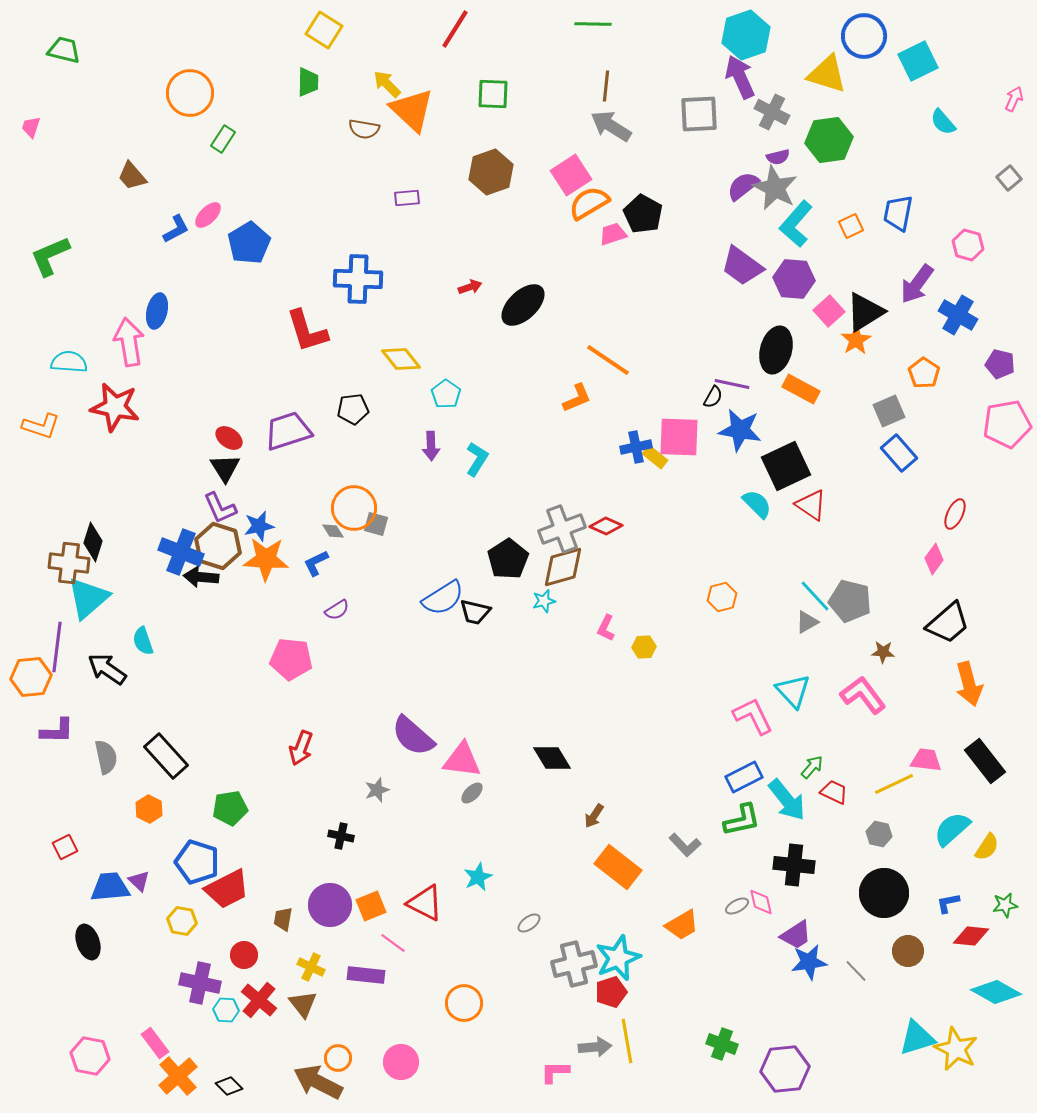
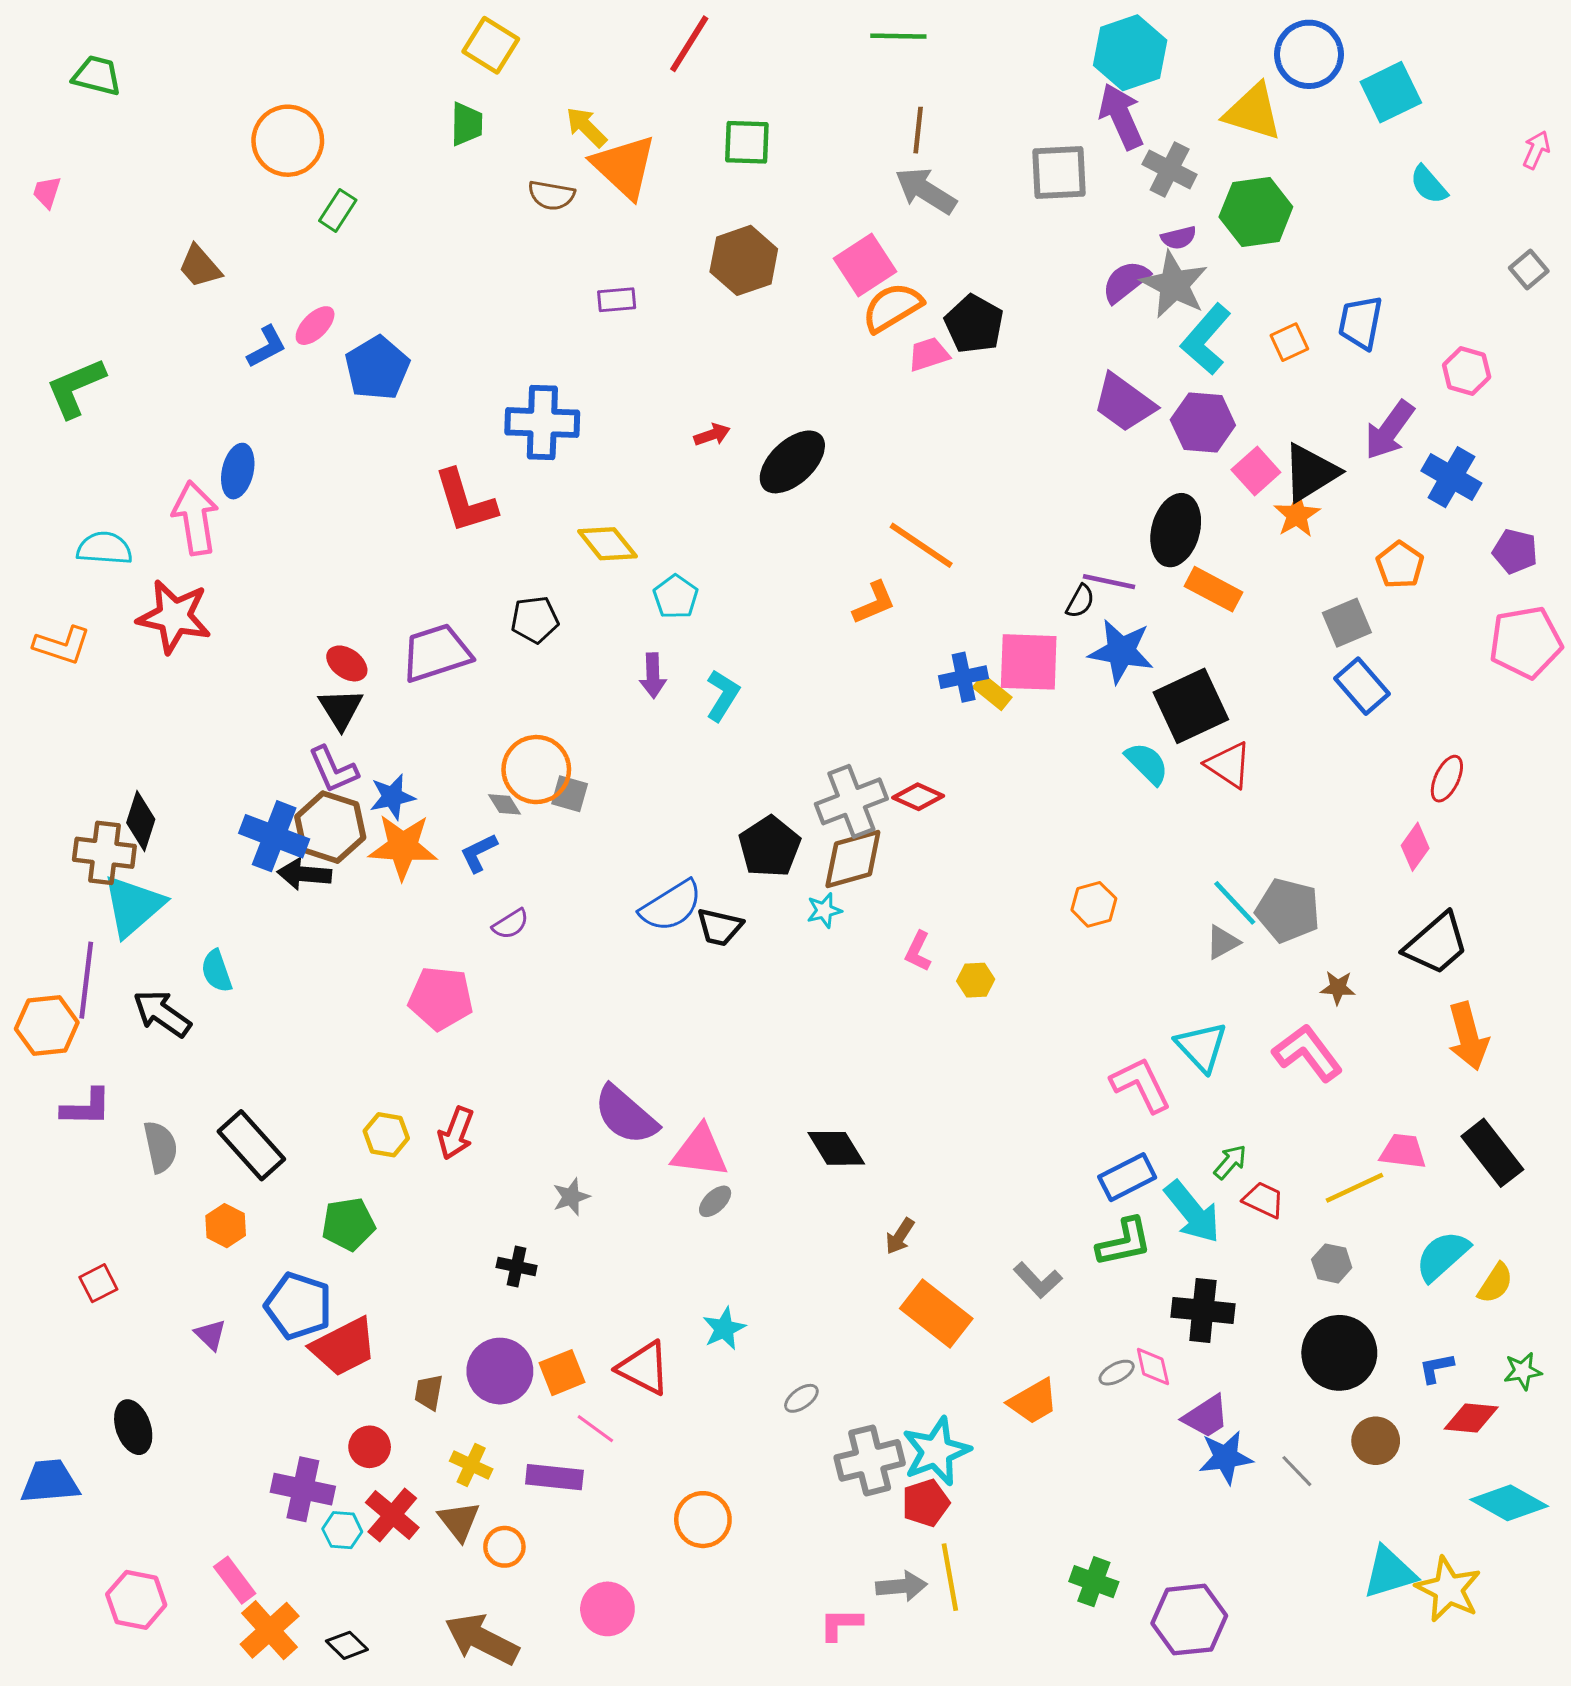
blue trapezoid: (110, 887) -> (50, 1482), moved
yellow hexagon: (182, 921) -> (386, 1135), moved
orange circle: (338, 1058) -> (504, 1547), moved

